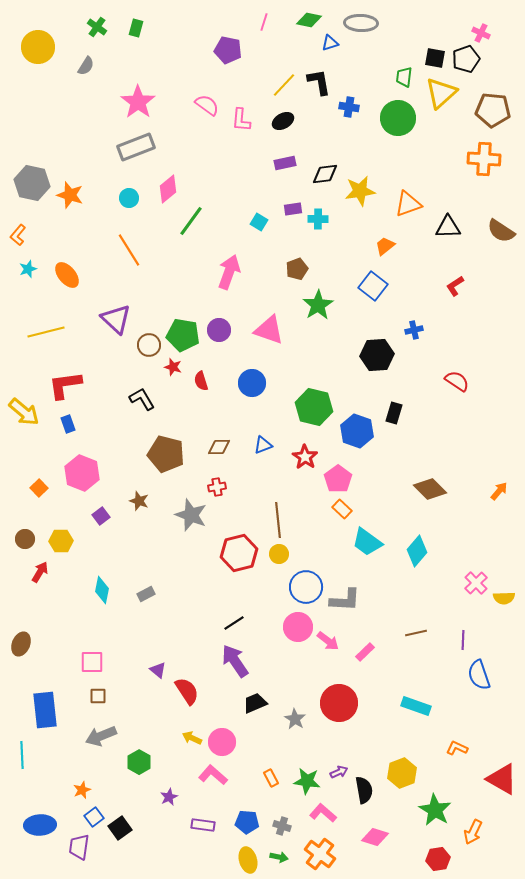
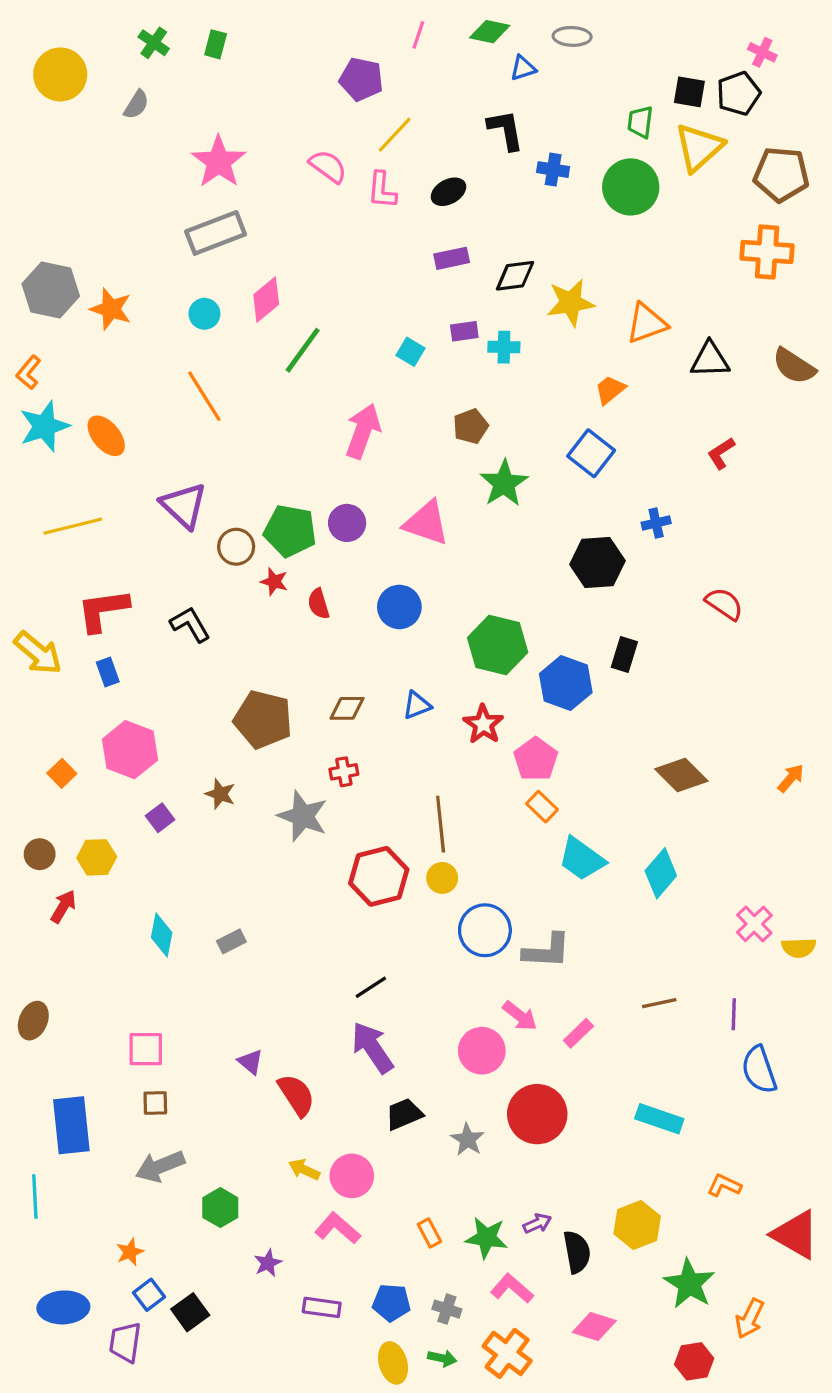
gray ellipse: (361, 23) -> (572, 36), size x0.7
yellow line: (284, 85) -> (395, 135), moved
cyan star: (28, 269) -> (44, 426), size x1.8
black L-shape: (142, 399) -> (190, 624), moved
pink circle: (298, 627) -> (482, 1051), moved

